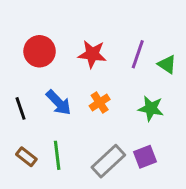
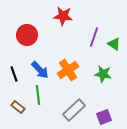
red star: (92, 54) -> (63, 16), moved
orange cross: (100, 103) -> (68, 70), size x1.5
green line: (57, 155) -> (38, 95), moved
purple square: (145, 157) -> (104, 117), moved

